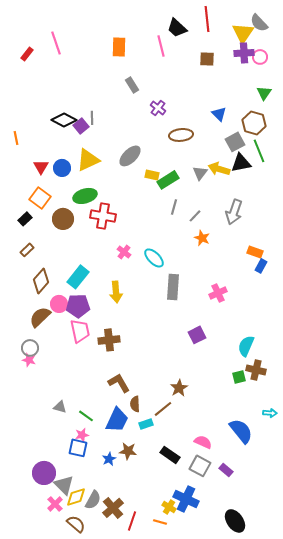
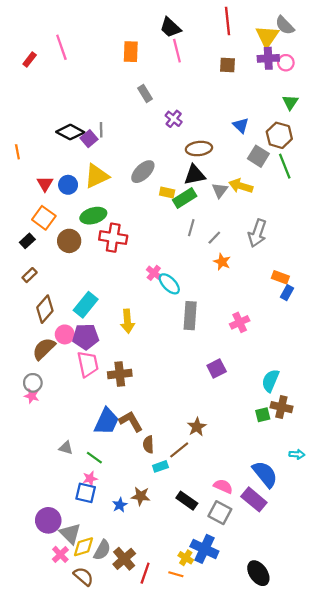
black trapezoid: (177, 28) -> (170, 28), moved
gray square: (235, 142) -> (258, 156), turned -30
black triangle: (241, 163) -> (195, 175), moved
pink cross: (124, 252) -> (154, 273), moved
blue trapezoid: (117, 420) -> (107, 421), moved
purple rectangle: (226, 470) -> (254, 499), moved, size x1.6

